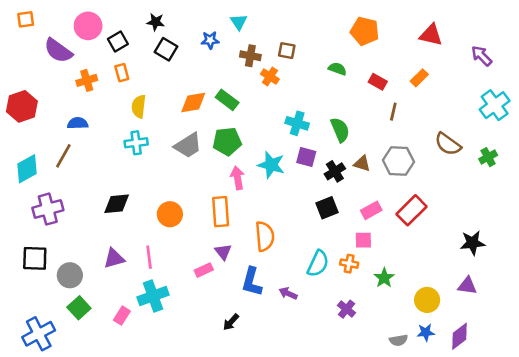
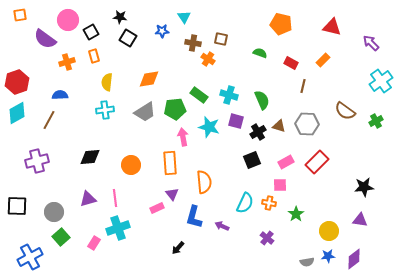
green rectangle: (227, 100) -> (199, 95), moved
cyan diamond: (27, 169) -> (17, 113), moved
black square: (35, 258) -> (17, 206), moved

